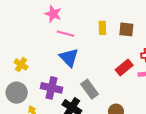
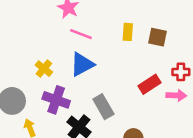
blue triangle: (69, 58) -> (82, 64), turned 40
yellow cross: (21, 64) -> (44, 69), moved

